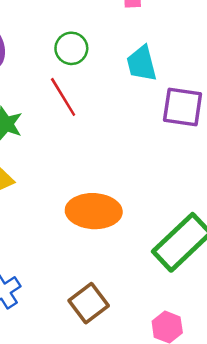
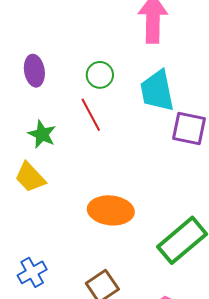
cyan trapezoid: (142, 64) -> (157, 91), size x1.4

